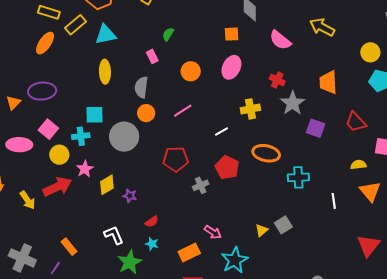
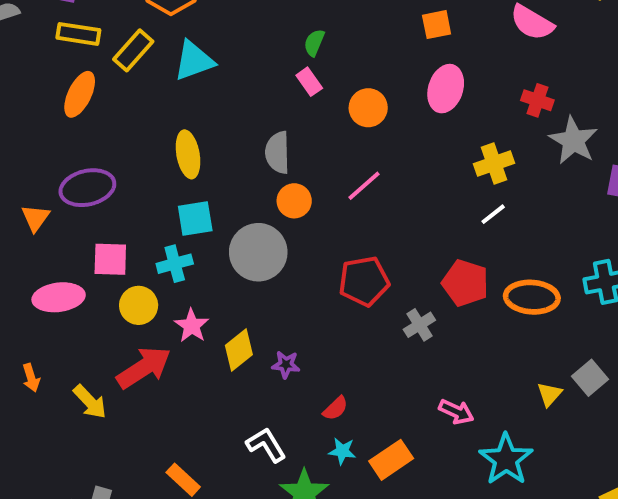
pink rectangle: (152, 56) -> (309, 82), moved
yellow ellipse: (105, 72) -> (188, 154), moved
pink square: (48, 129) -> (110, 259), turned -30
white line: (221, 132) -> (493, 214), moved
orange ellipse: (266, 153) -> (532, 297), moved
orange rectangle: (189, 252) -> (391, 460), moved

